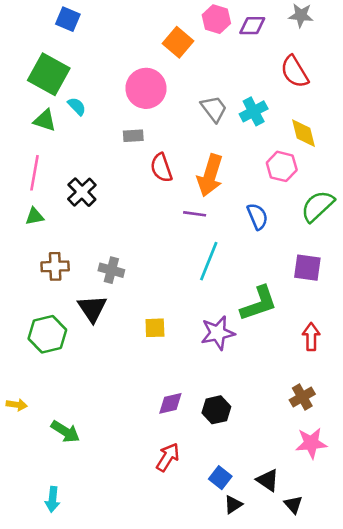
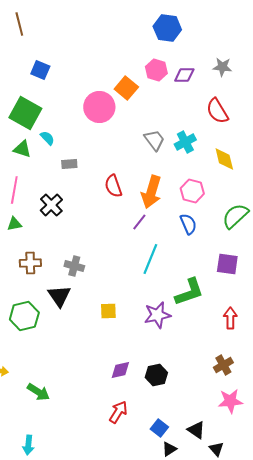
pink circle: (146, 88) -> (99, 107), moved
gray rectangle: (133, 136) -> (69, 164), moved
pink hexagon: (282, 166) -> (192, 191), moved
purple line: (195, 214) -> (139, 222), turned -60

